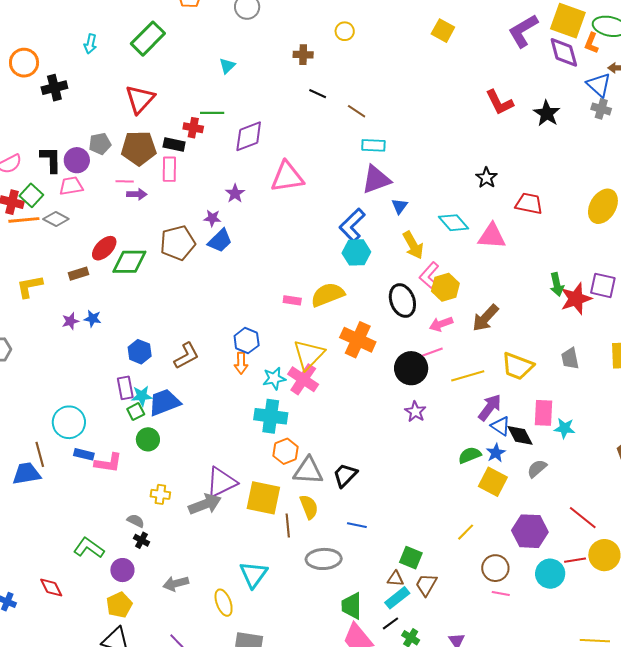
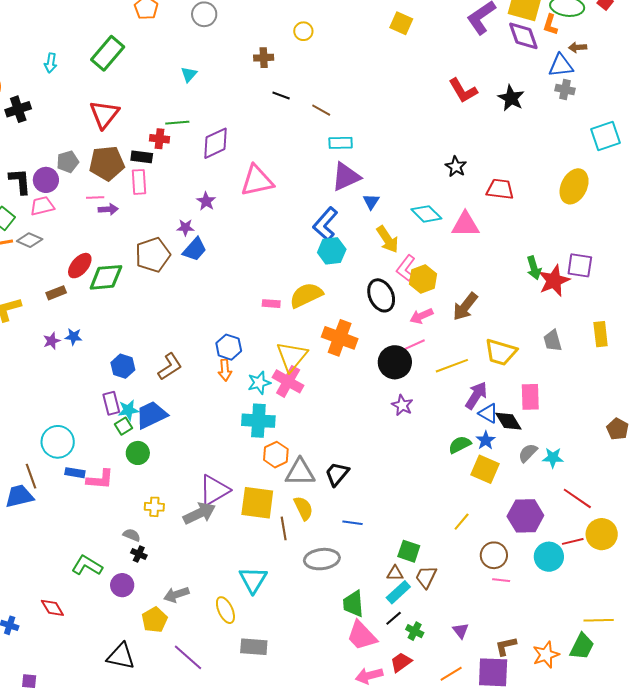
blue triangle: (599, 85) -> (561, 66), turned -44
cyan star: (565, 428) -> (553, 458), moved
yellow pentagon: (119, 605) -> (155, 620), moved

